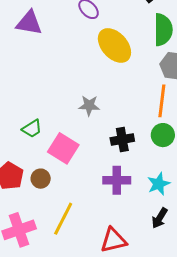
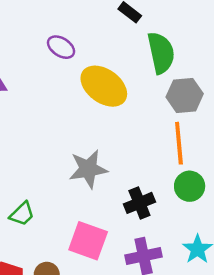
gray star: (89, 106) -> (88, 169), size x1.4
pink square: (63, 148) -> (88, 241), moved

